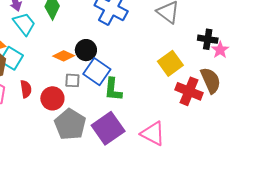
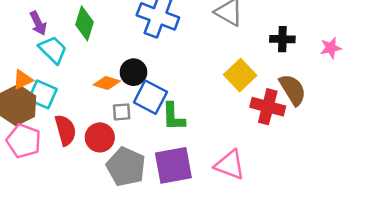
pink star: (220, 50) -> (331, 48), moved, turned 30
red semicircle: (26, 89) -> (65, 130), size x1.4
purple square: (108, 128) -> (173, 165), turned 32

